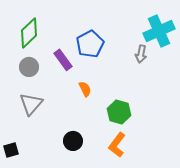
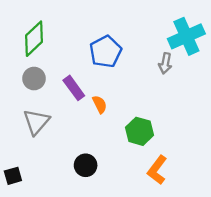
purple rectangle: (63, 60) -> (74, 88), moved
orange L-shape: (117, 145) -> (157, 170), moved

